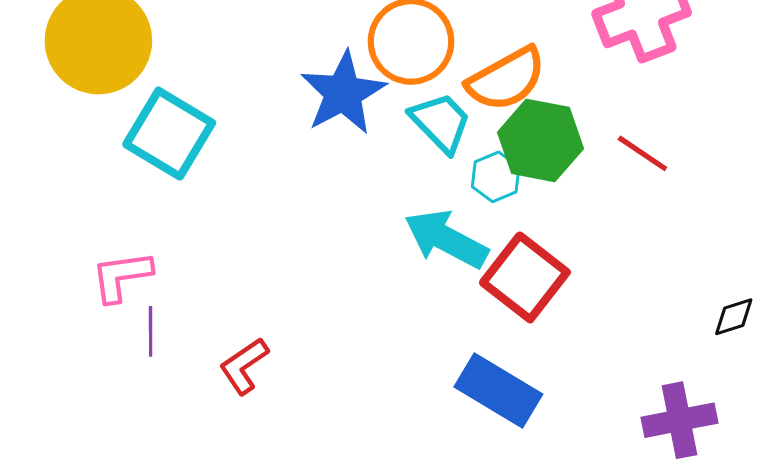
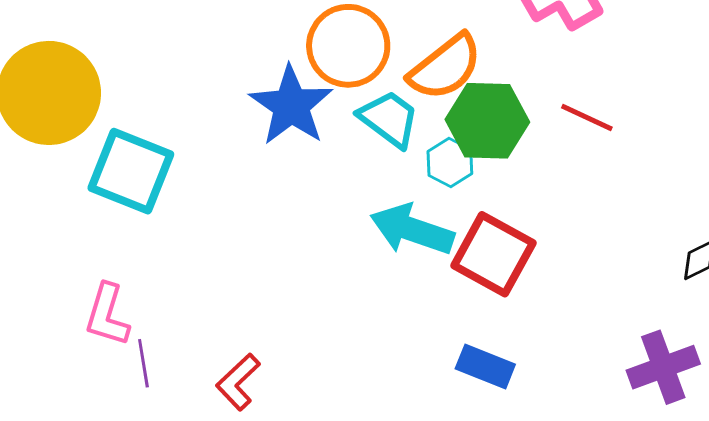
pink L-shape: (122, 276) -> (107, 315), turned -56
blue rectangle: (498, 391) -> (485, 367), size x0.7

